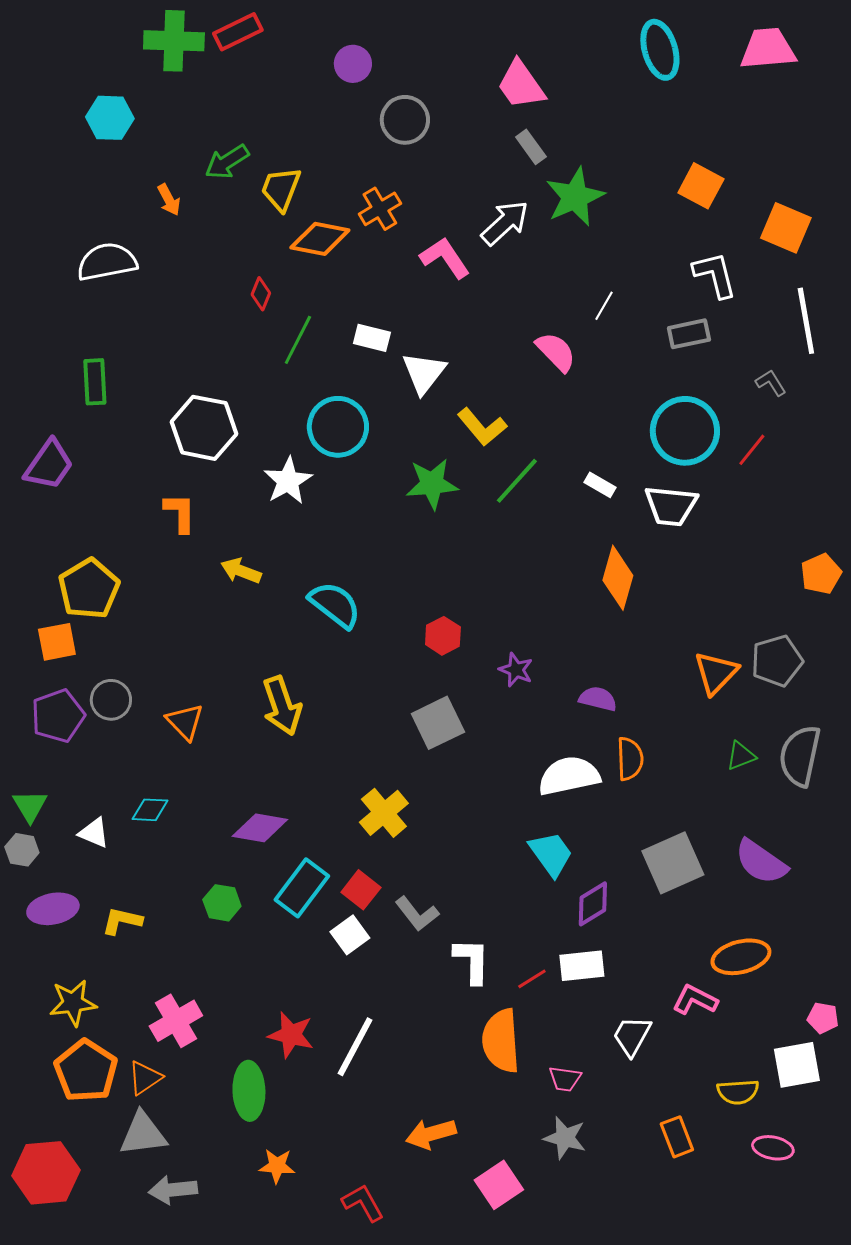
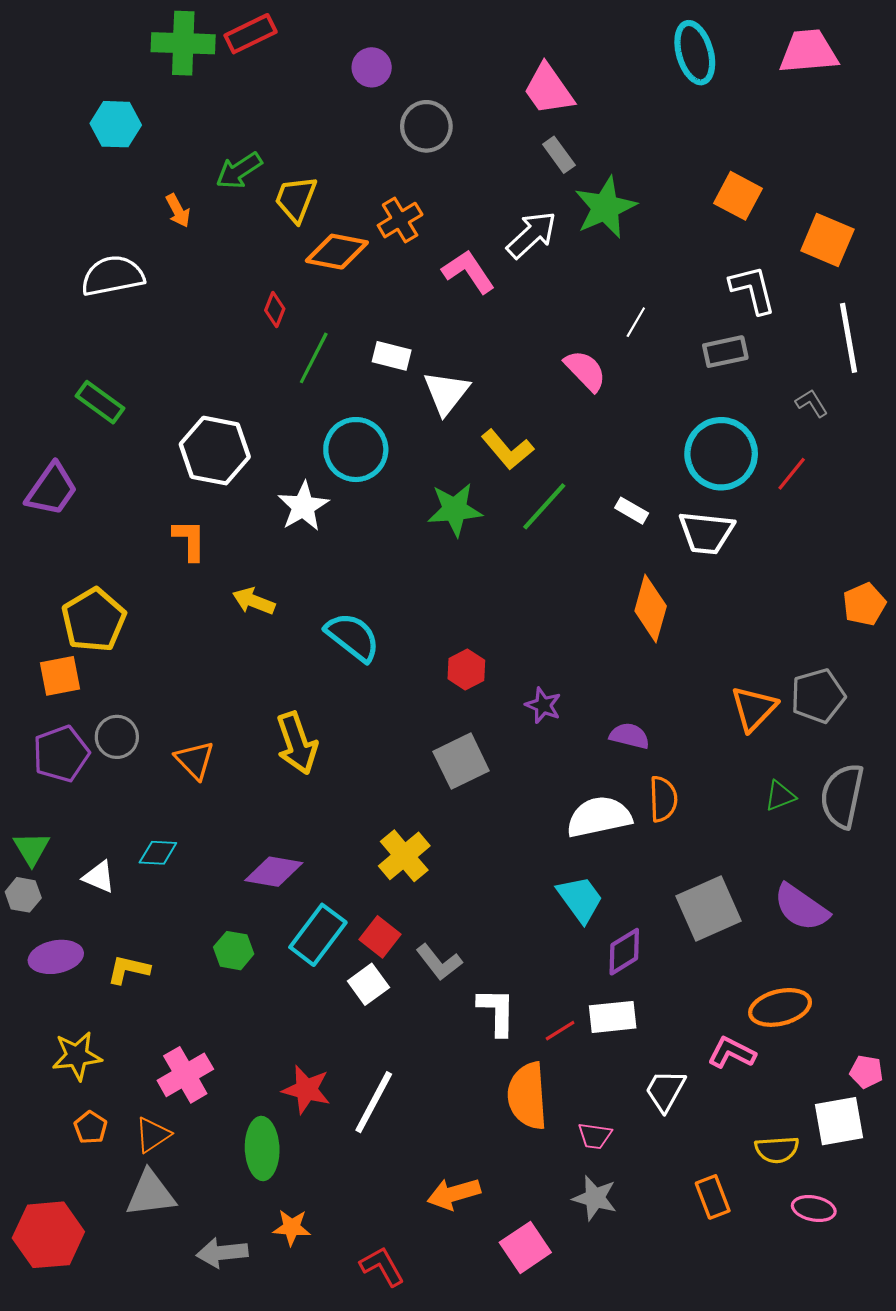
green rectangle: (95, 382) -> (100, 402), turned -51
orange pentagon: (86, 1071) -> (91, 1127), size x0.5
gray arrow: (173, 1190) -> (222, 1253), moved

